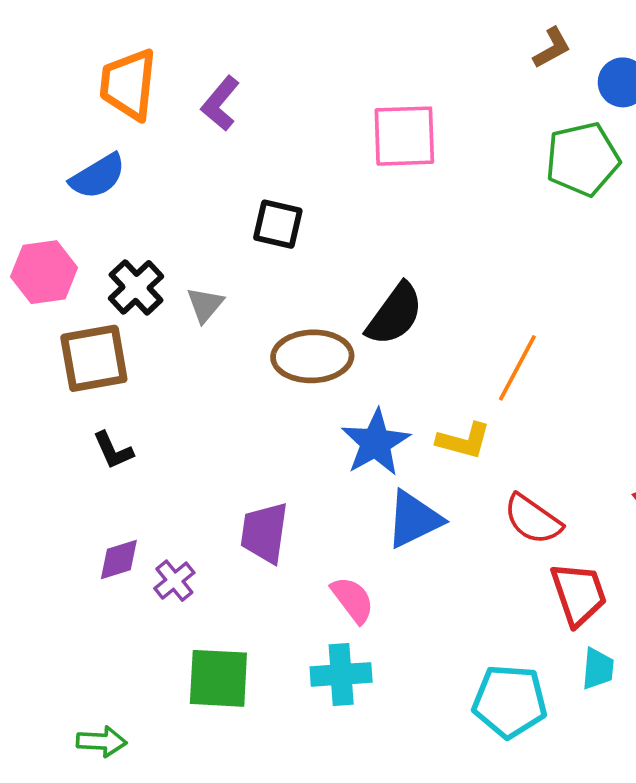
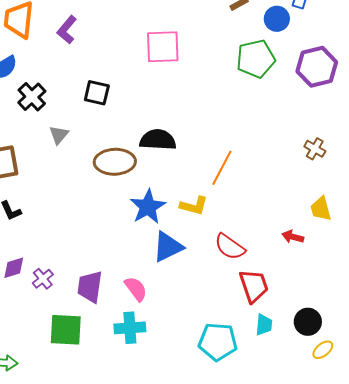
black cross: (136, 287) -> (32, 97), moved
black semicircle: (395, 314) -> (158, 140), turned -123
purple trapezoid: (264, 533) -> (90, 287), moved

